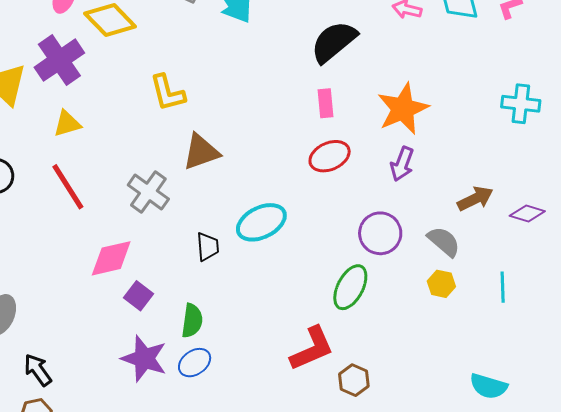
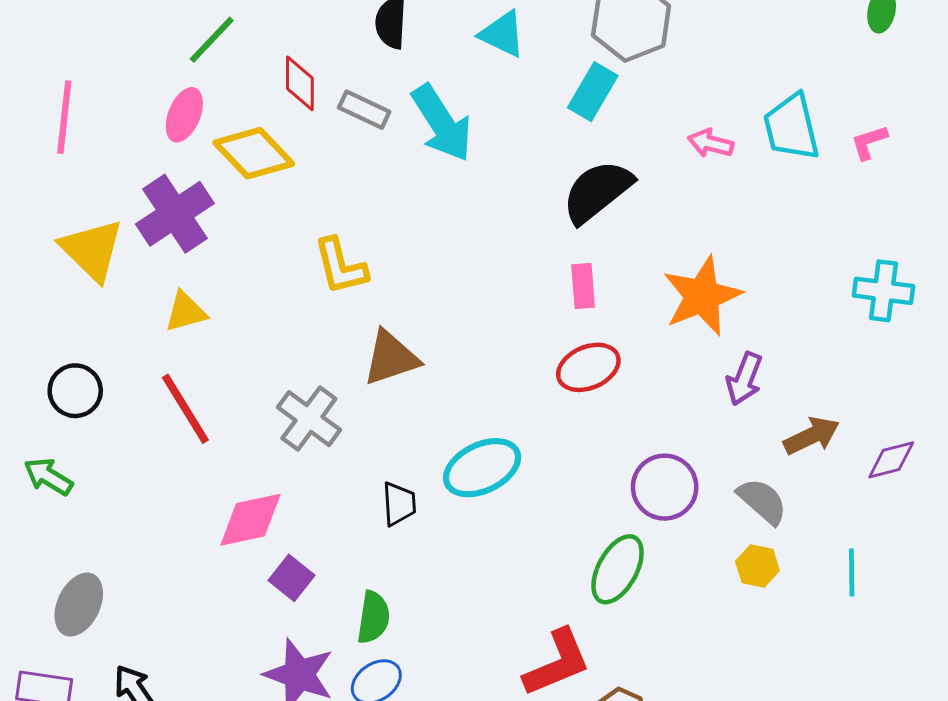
purple arrow: (402, 164) -> (744, 379), moved
purple diamond: (527, 214) -> (891, 460), turned -32

